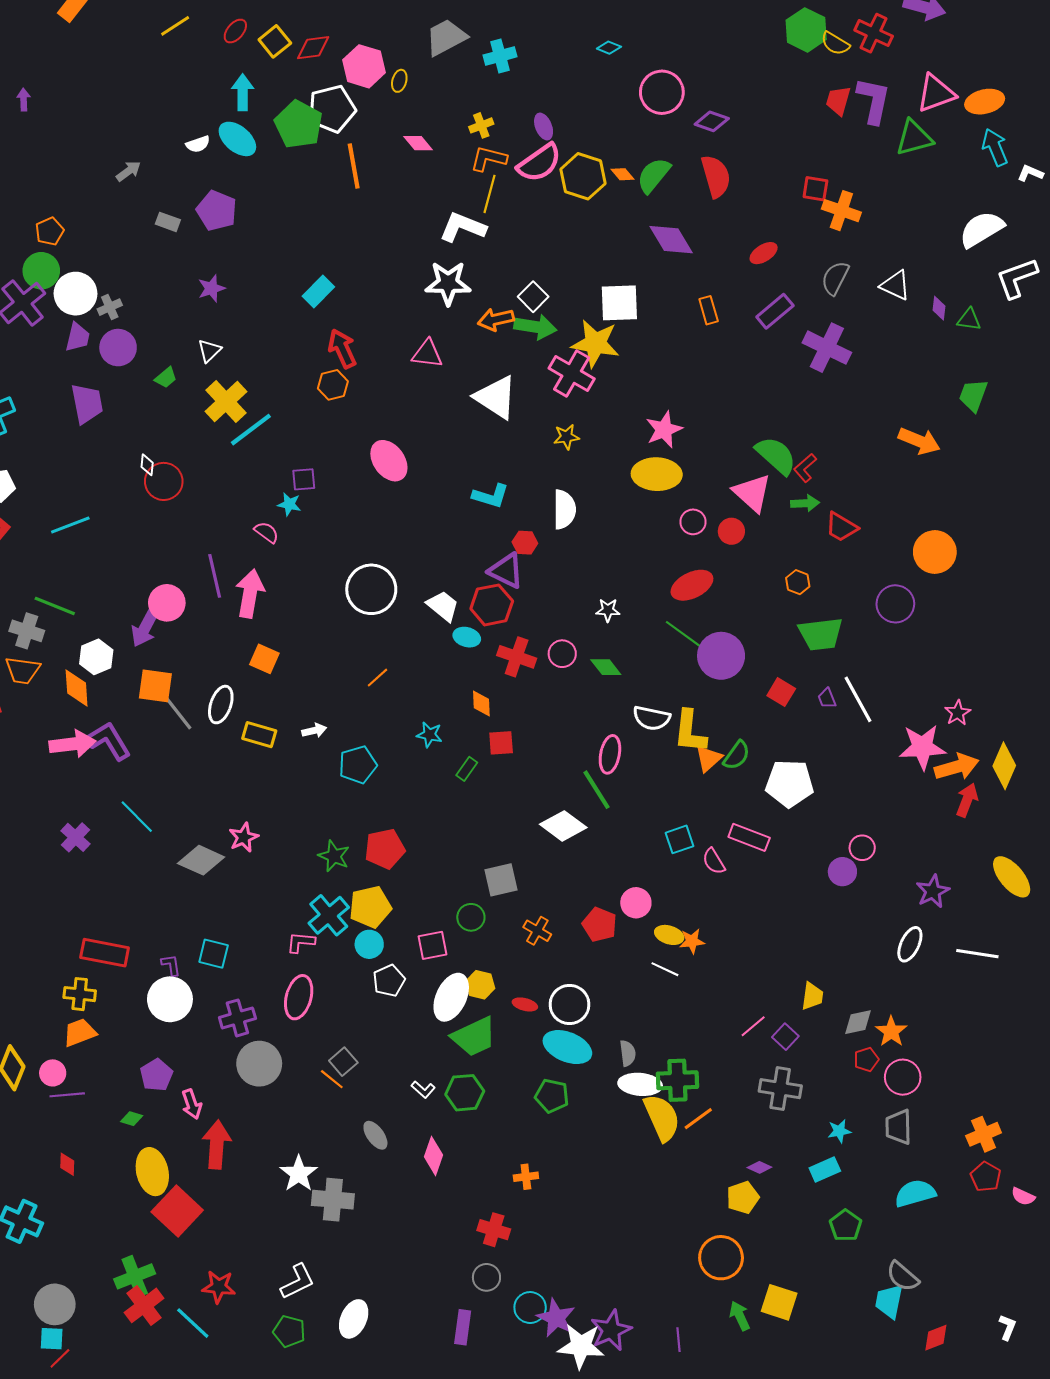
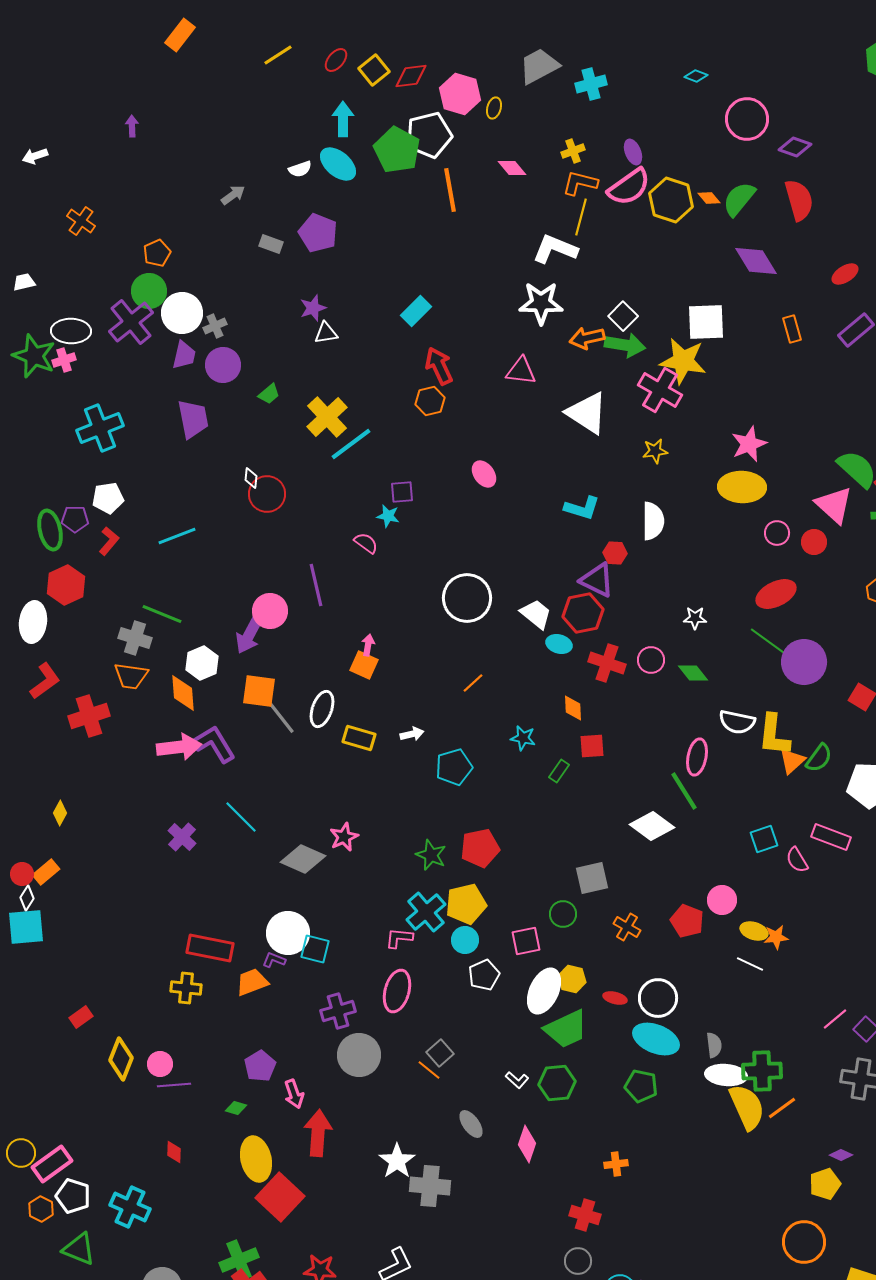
white triangle: (209, 351) -> (326, 333), moved, turned 35
pink ellipse: (389, 461) -> (484, 474), size x0.7
pink arrow: (250, 594) -> (368, 645), moved, size x0.5
purple L-shape: (171, 965) -> (274, 960), turned -60
white circle: (170, 999) -> (288, 933), moved
orange trapezoid: (80, 1032) -> (252, 982), moved

